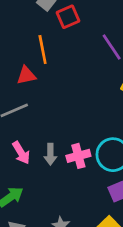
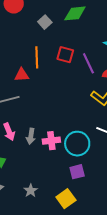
red square: (68, 17) -> (65, 55), moved, turned 30

